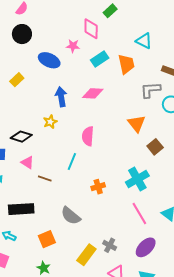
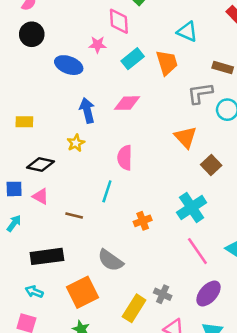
yellow rectangle: (17, 80) -> (24, 122), moved, turned 48
pink triangle: (27, 162) -> (40, 196), moved
orange square: (47, 239) -> (82, 292), size x1.4

